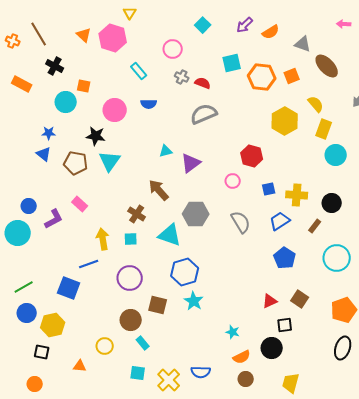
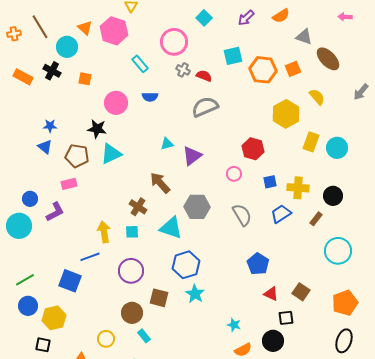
orange semicircle: (271, 32) -> (281, 16), moved
orange cross: (13, 41) -> (14, 34), turned -32
pink circle: (173, 49) -> (174, 42), size x1.4
black cross: (55, 66) -> (52, 71), moved
cyan circle: (66, 102) -> (67, 47), moved
yellow rectangle: (324, 129) -> (311, 142), moved
cyan triangle: (110, 161) -> (111, 154), turned 30
pink rectangle: (80, 204) -> (69, 184), moved, turned -56
blue pentagon: (285, 258) -> (258, 264), moved
red triangle: (270, 301) -> (271, 294), turned 49

